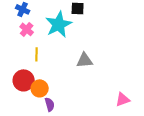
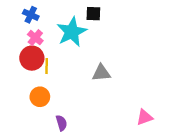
red circle: (24, 80) -> (32, 58), moved
orange circle: (40, 88) -> (40, 97), moved

